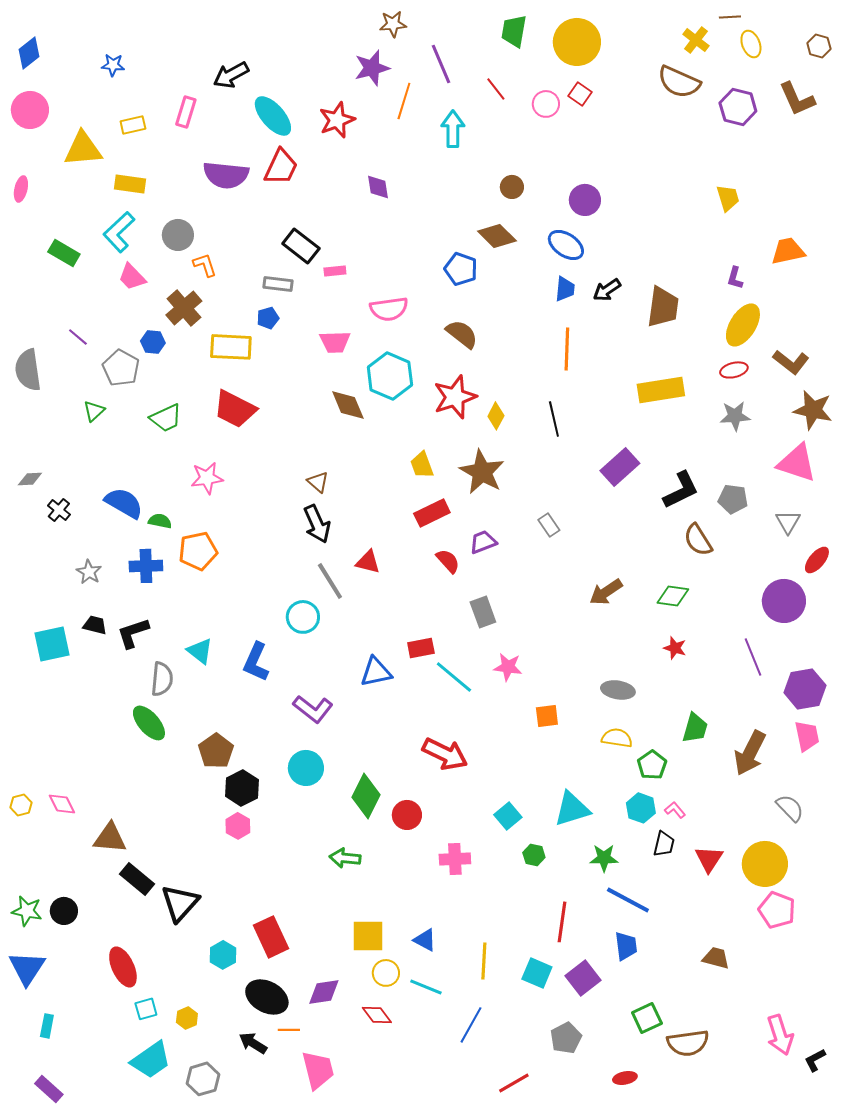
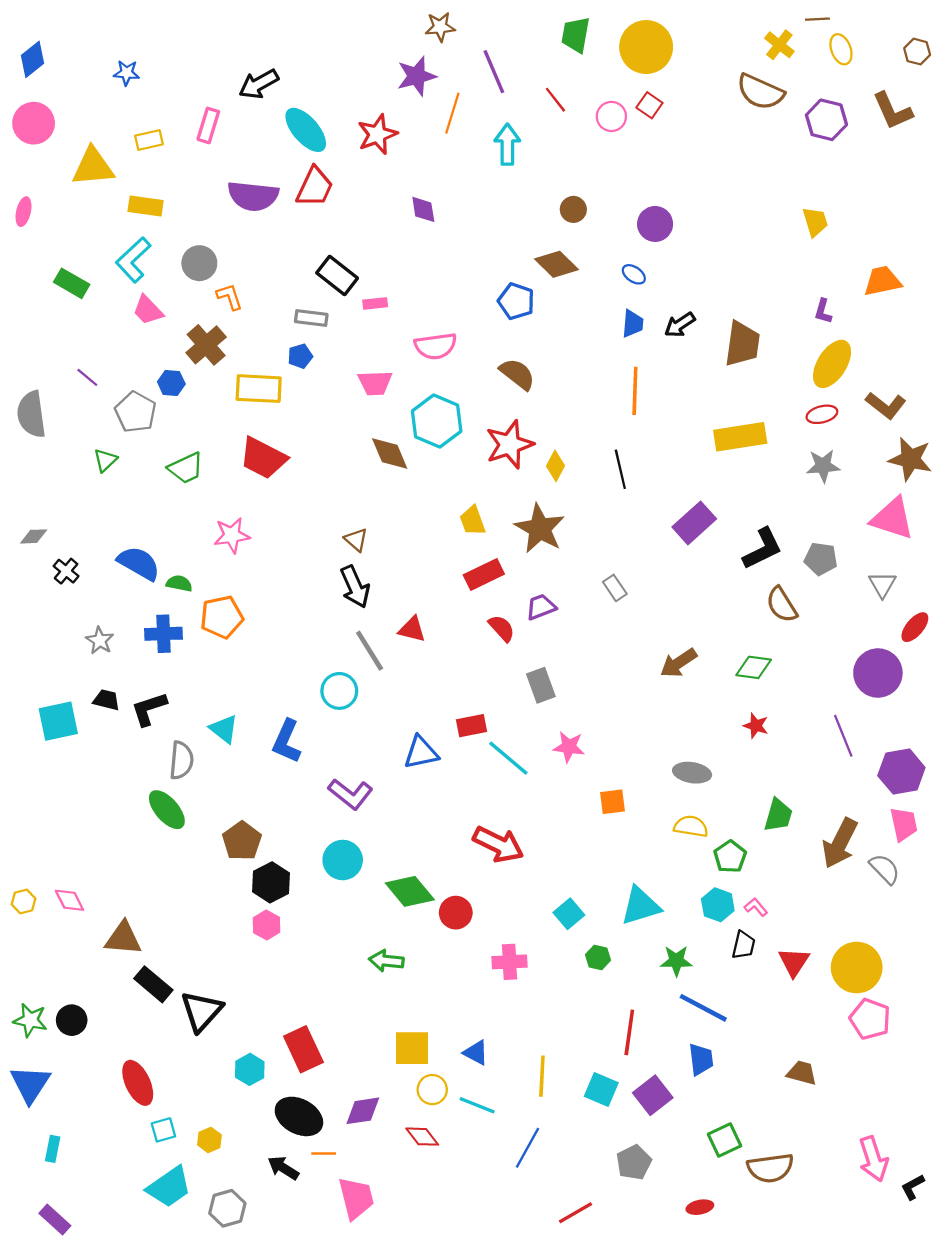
blue ellipse: (566, 245) -> (634, 274), size x0.6
green diamond: (366, 796) -> (410, 891), turned -66
gray semicircle: (790, 808) -> (885, 869), moved

